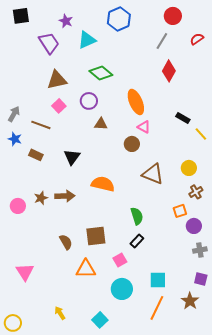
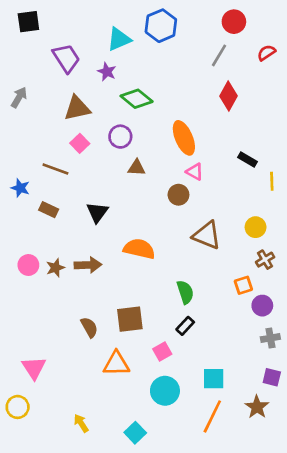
purple star: (66, 21) -> (107, 72), moved
cyan triangle: (87, 40) -> (119, 39), moved
gray arrow: (14, 114) -> (19, 97), moved
yellow line: (201, 134) -> (272, 181), turned 40
pink circle: (18, 206) -> (28, 265), moved
yellow circle: (13, 323) -> (18, 407), moved

